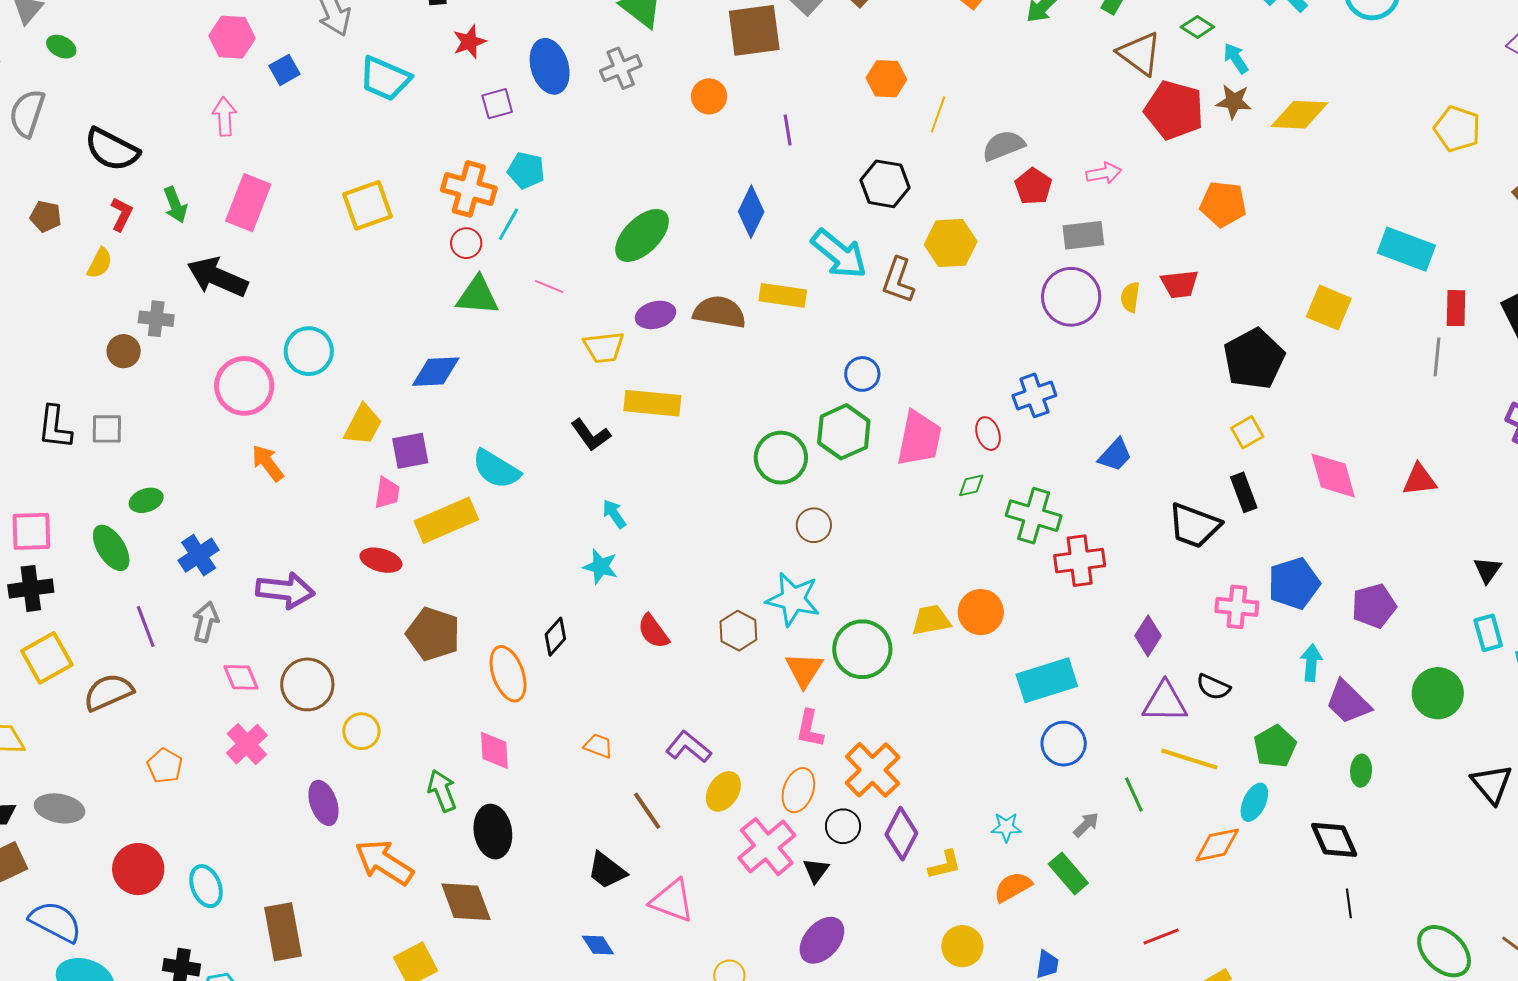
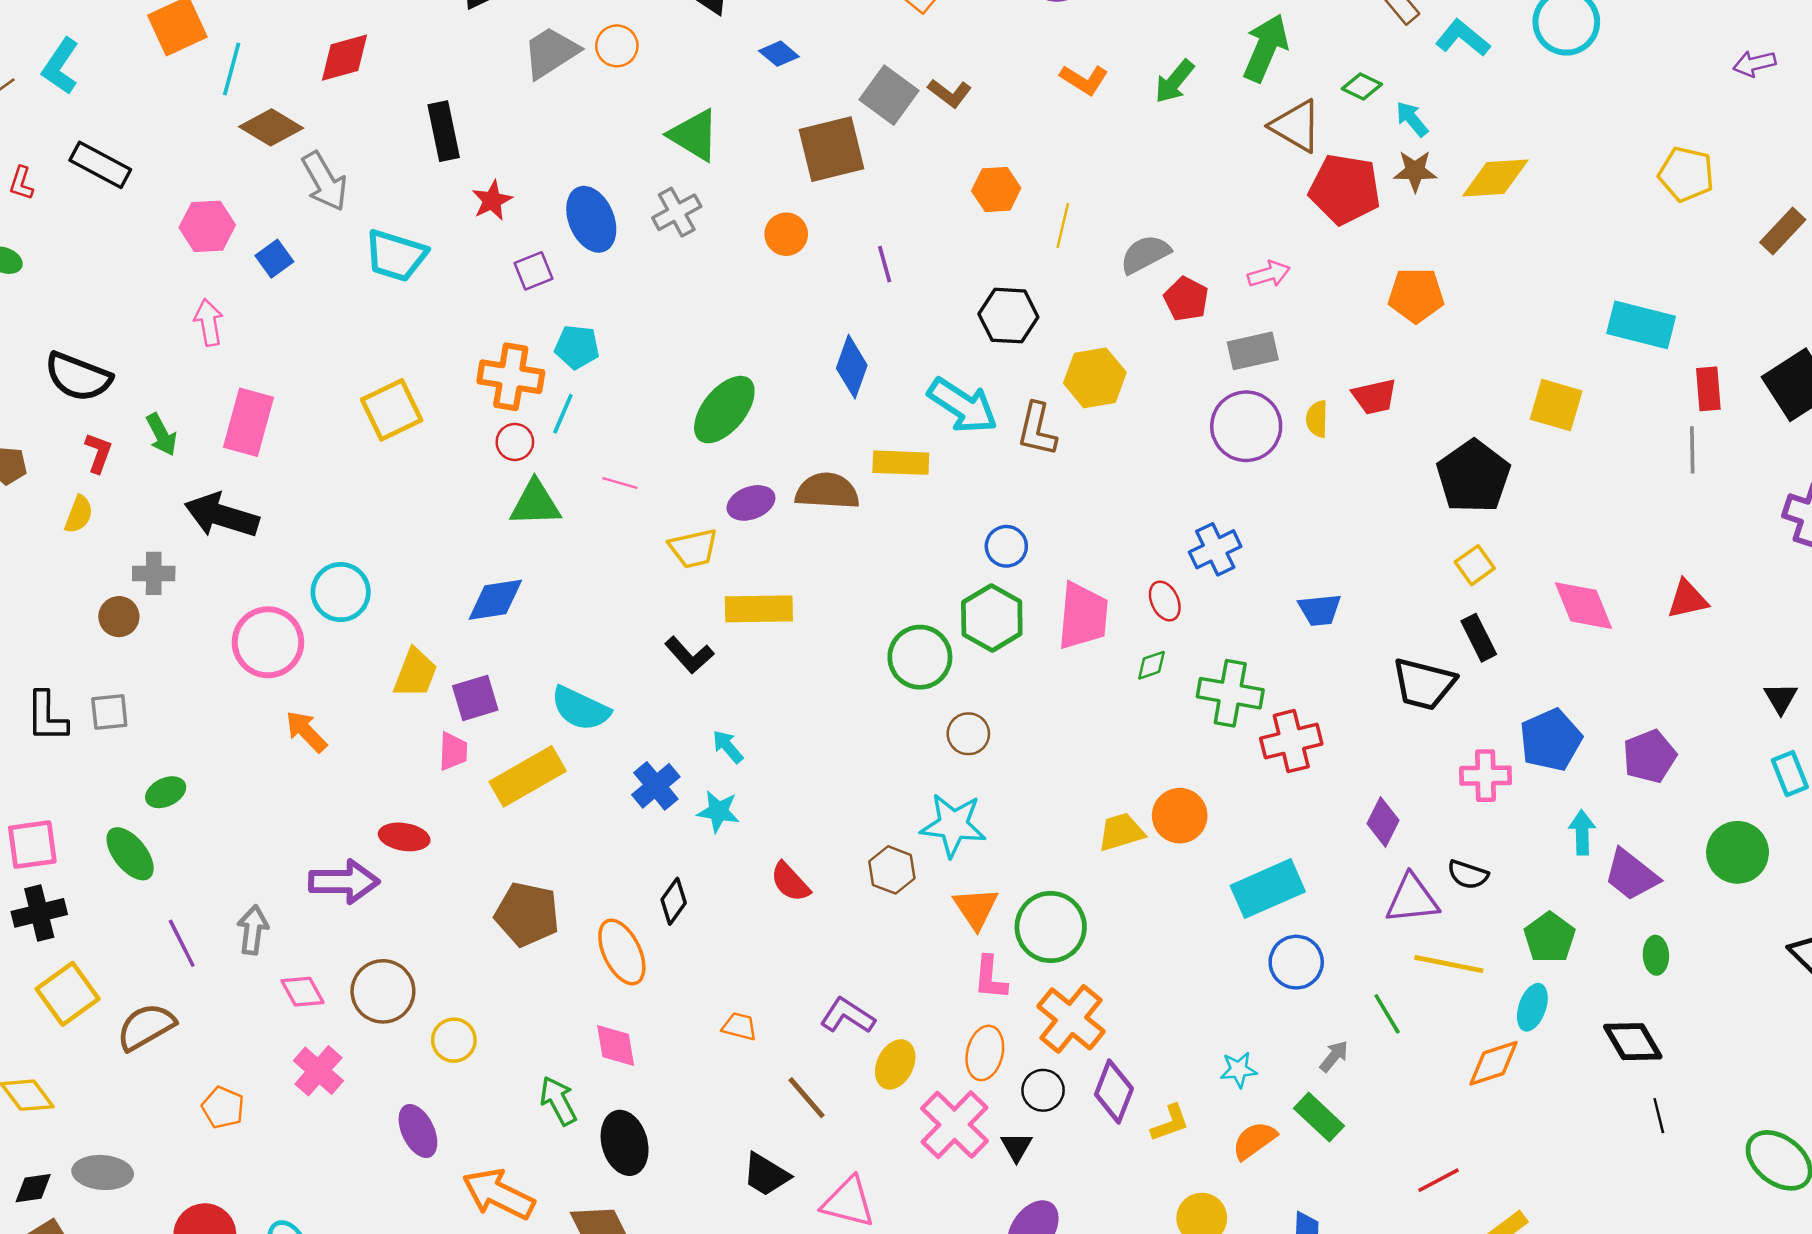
blue trapezoid: (1115, 455) -> (1320, 610), turned 48
blue cross: (199, 555) -> (656, 786), moved
red ellipse: (381, 560) -> (404, 837), moved
green circle: (862, 649) -> (1051, 927), moved

